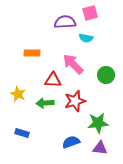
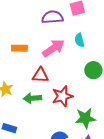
cyan semicircle: (86, 38) -> (79, 40), moved, turned 64
pink arrow: (73, 64) -> (53, 48), moved, turned 100

